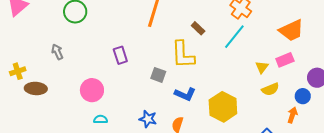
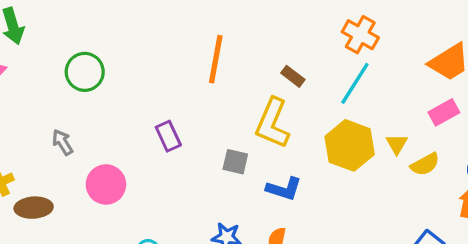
yellow L-shape: (183, 55) -> (272, 123), turned 32
yellow triangle: (262, 67) -> (397, 144), moved
pink circle: (92, 90) -> (106, 184), moved
yellow hexagon: (223, 107) -> (350, 145), moved

